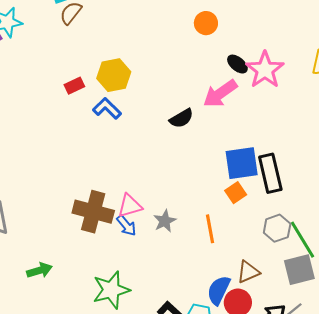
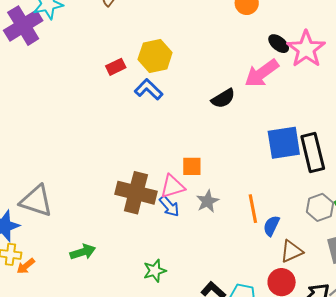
orange square: (236, 193) -> (192, 166), moved, turned 35
green star: (111, 290) -> (155, 271), size x0.6
blue semicircle: (219, 290) -> (271, 226), moved, size x0.7

